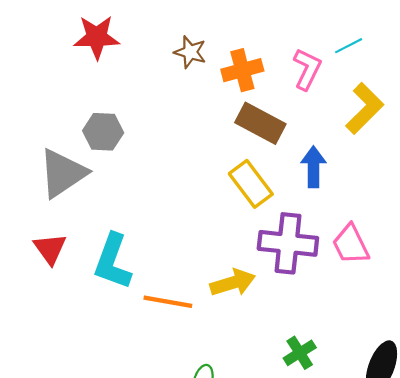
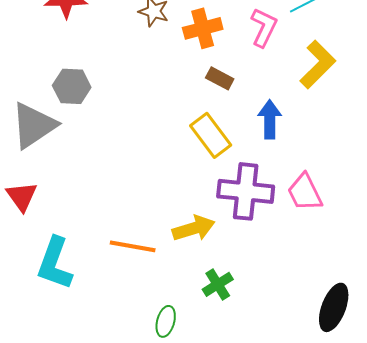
brown rectangle: (260, 123) -> (220, 78), size x0.6
cyan L-shape: (113, 261) -> (55, 263), moved
green cross: (300, 353) -> (218, 284), moved

